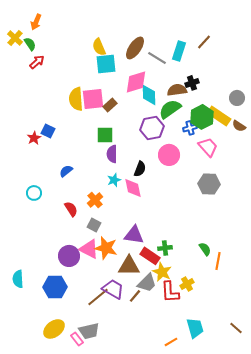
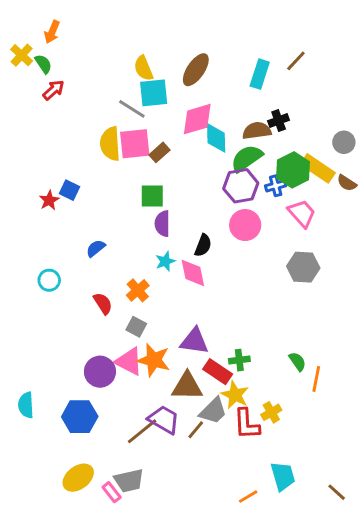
gray line: (157, 58) -> (132, 109), moved
purple hexagon: (152, 128) -> (241, 186), moved
brown line: (236, 328) -> (337, 492), moved

